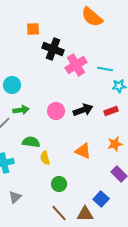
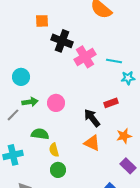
black arrow: (83, 110) -> (92, 118), moved, turned -108
pink circle: (56, 111) -> (56, 103), moved
red rectangle: (111, 111) -> (111, 103), moved
green circle: (59, 184) -> (58, 170), moved

